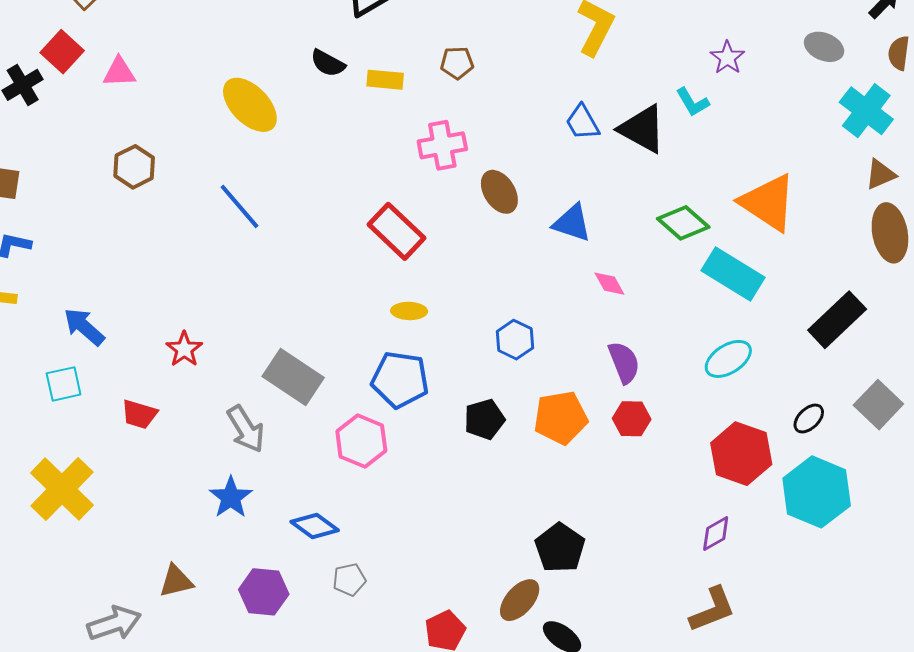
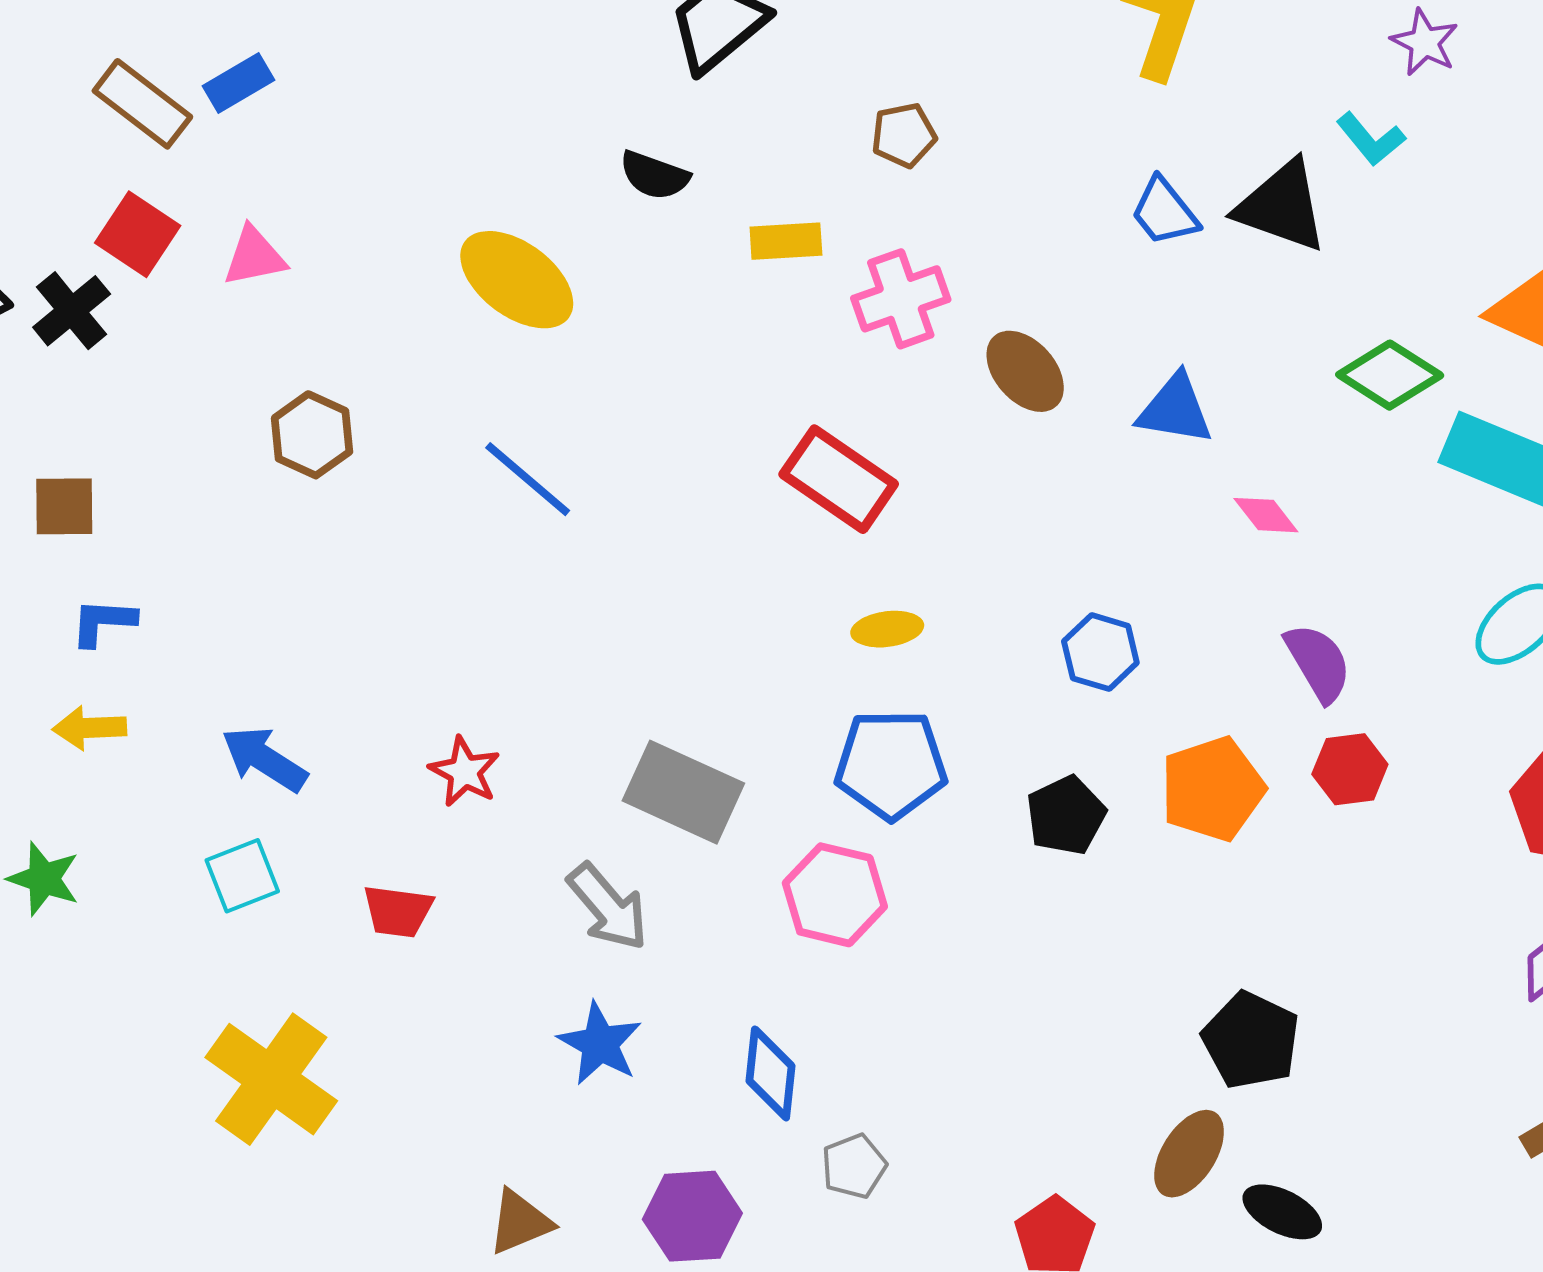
yellow rectangle: (385, 80) -> (786, 241), moved
blue diamond: (315, 526) -> (771, 1073), turned 69

